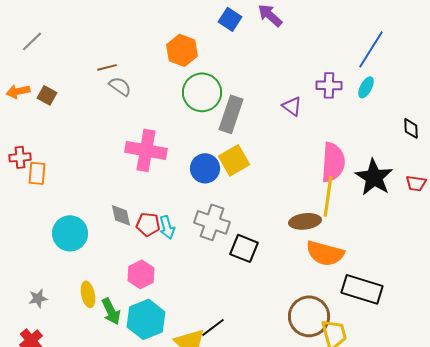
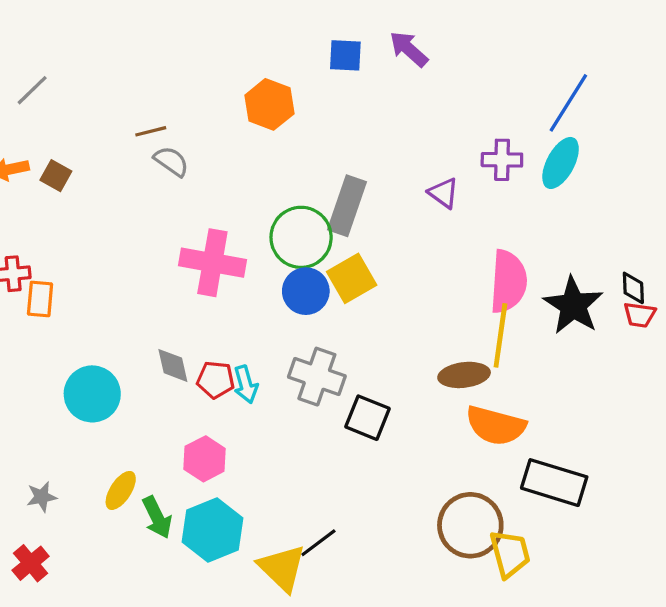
blue square: (230, 19) -> (345, 55), turned -30
cyan ellipse: (366, 87) -> (561, 163), size x1.5
green circle: (202, 92) -> (301, 237), moved
black diamond: (411, 128) -> (633, 288), moved
yellow ellipse: (88, 294) -> (121, 490), turned 45

